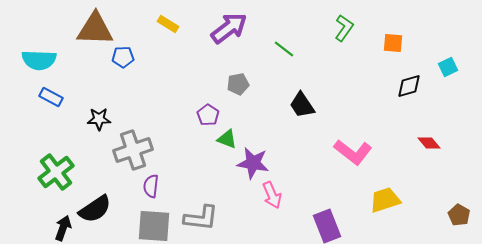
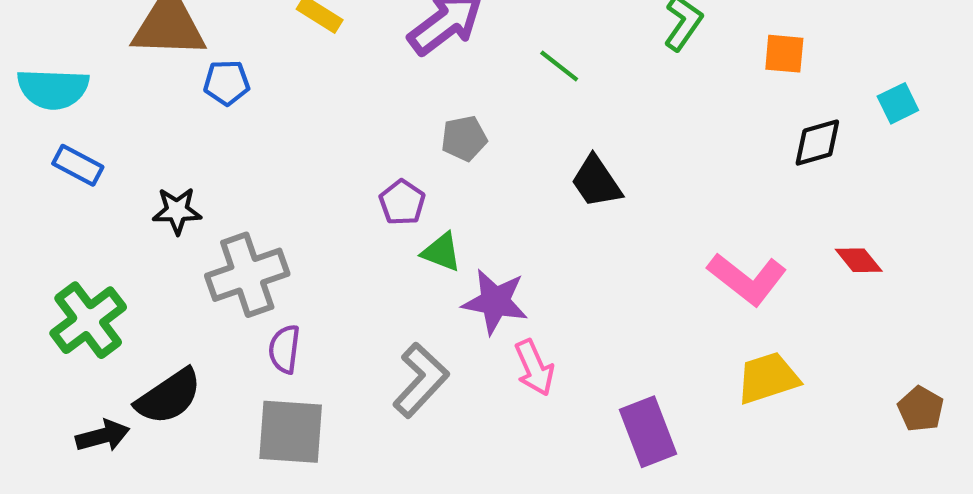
pink L-shape: (353, 152) -> (747, 279), moved
gray L-shape: (201, 218) -> (421, 380), moved, turned -54
black arrow: (63, 228) -> (103, 436), turned 55

